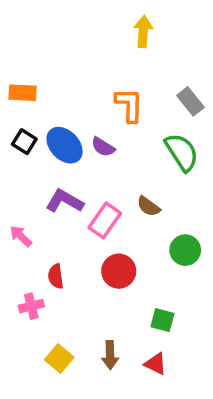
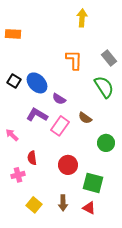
orange rectangle: (23, 93) -> (13, 34), moved
purple semicircle: (103, 147) -> (59, 99), moved
red circle: (119, 271) -> (68, 165), moved
green square: (162, 320) -> (93, 183), size x1.5

